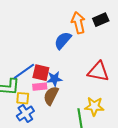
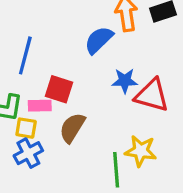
blue line: (24, 71) -> (25, 55), moved, turned -45
blue star: (54, 79) -> (125, 81), moved
pink rectangle: (40, 87) -> (40, 106), moved

